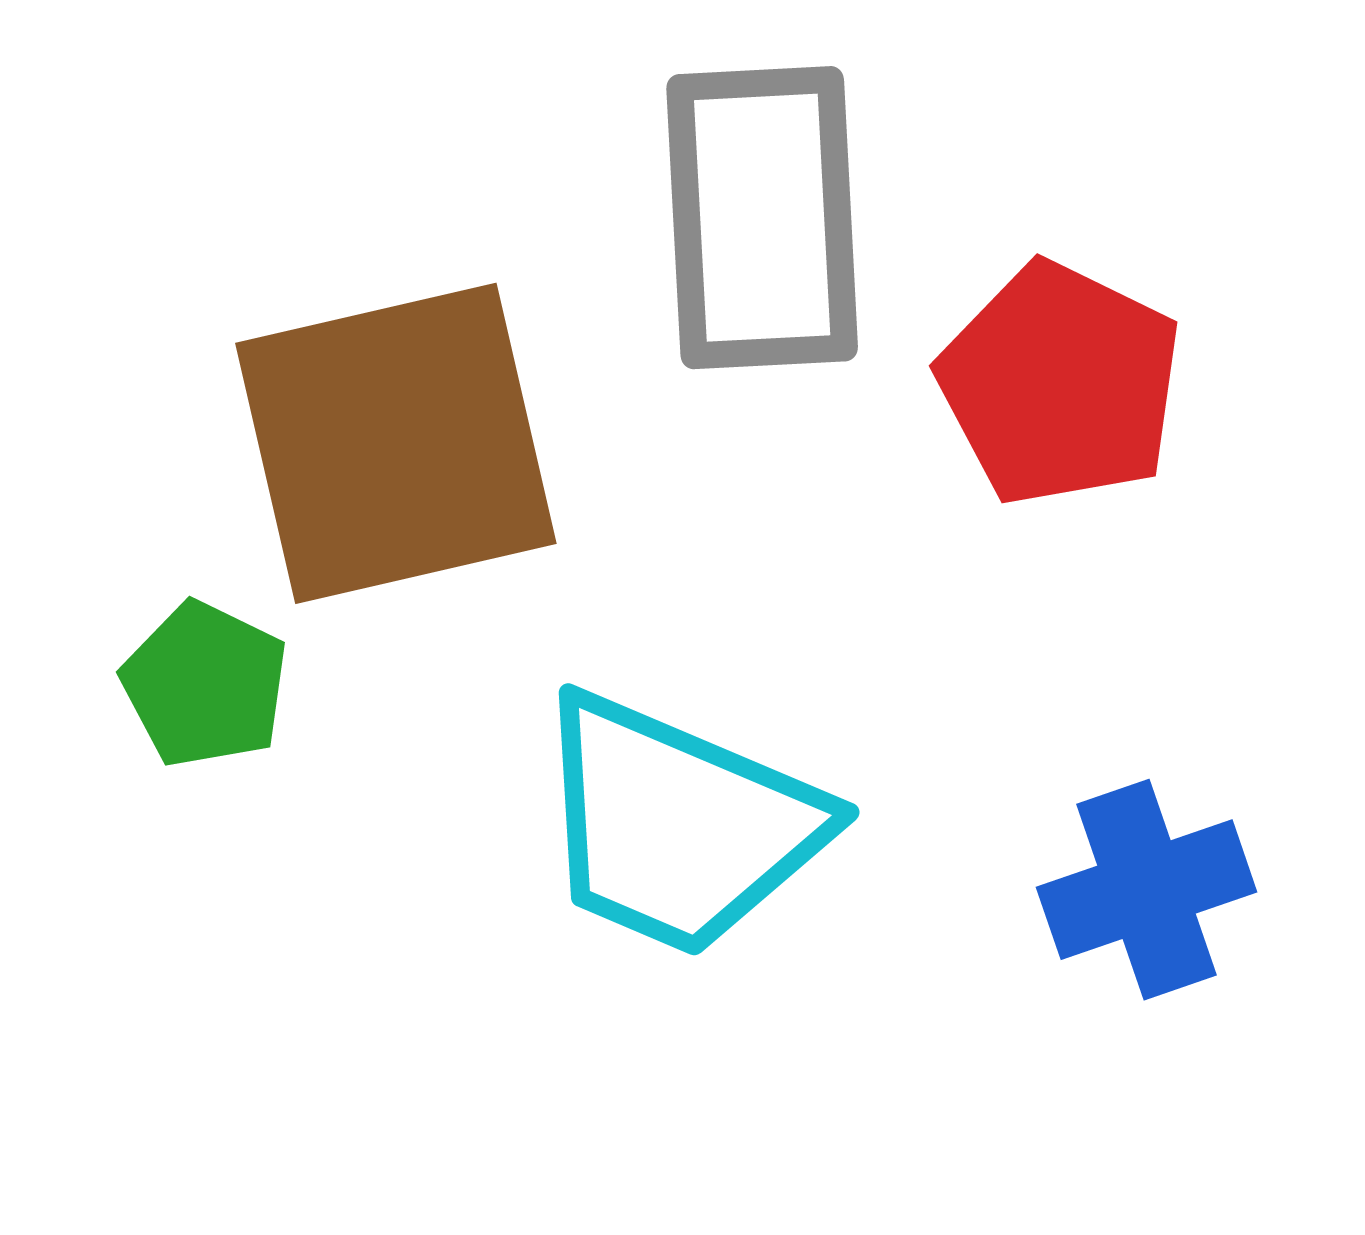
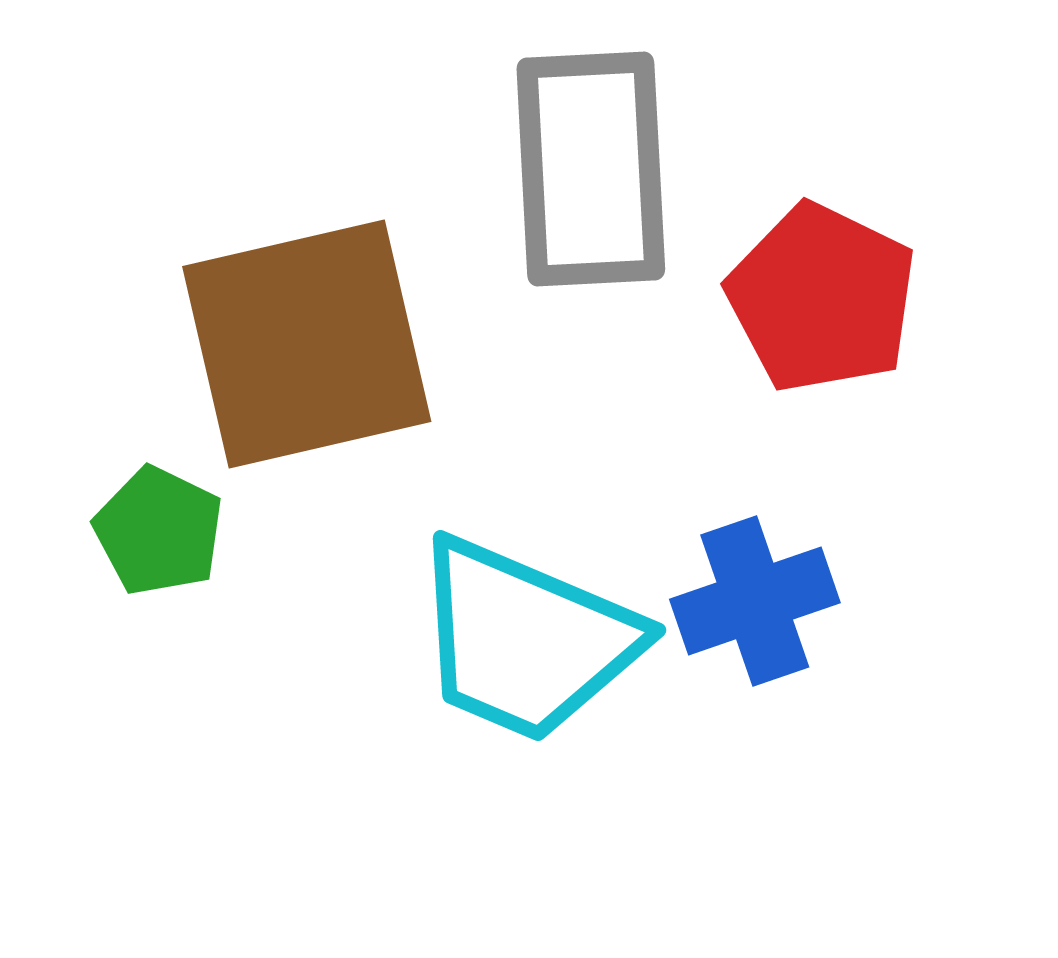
blue cross: (1147, 890) -> (755, 601), moved

